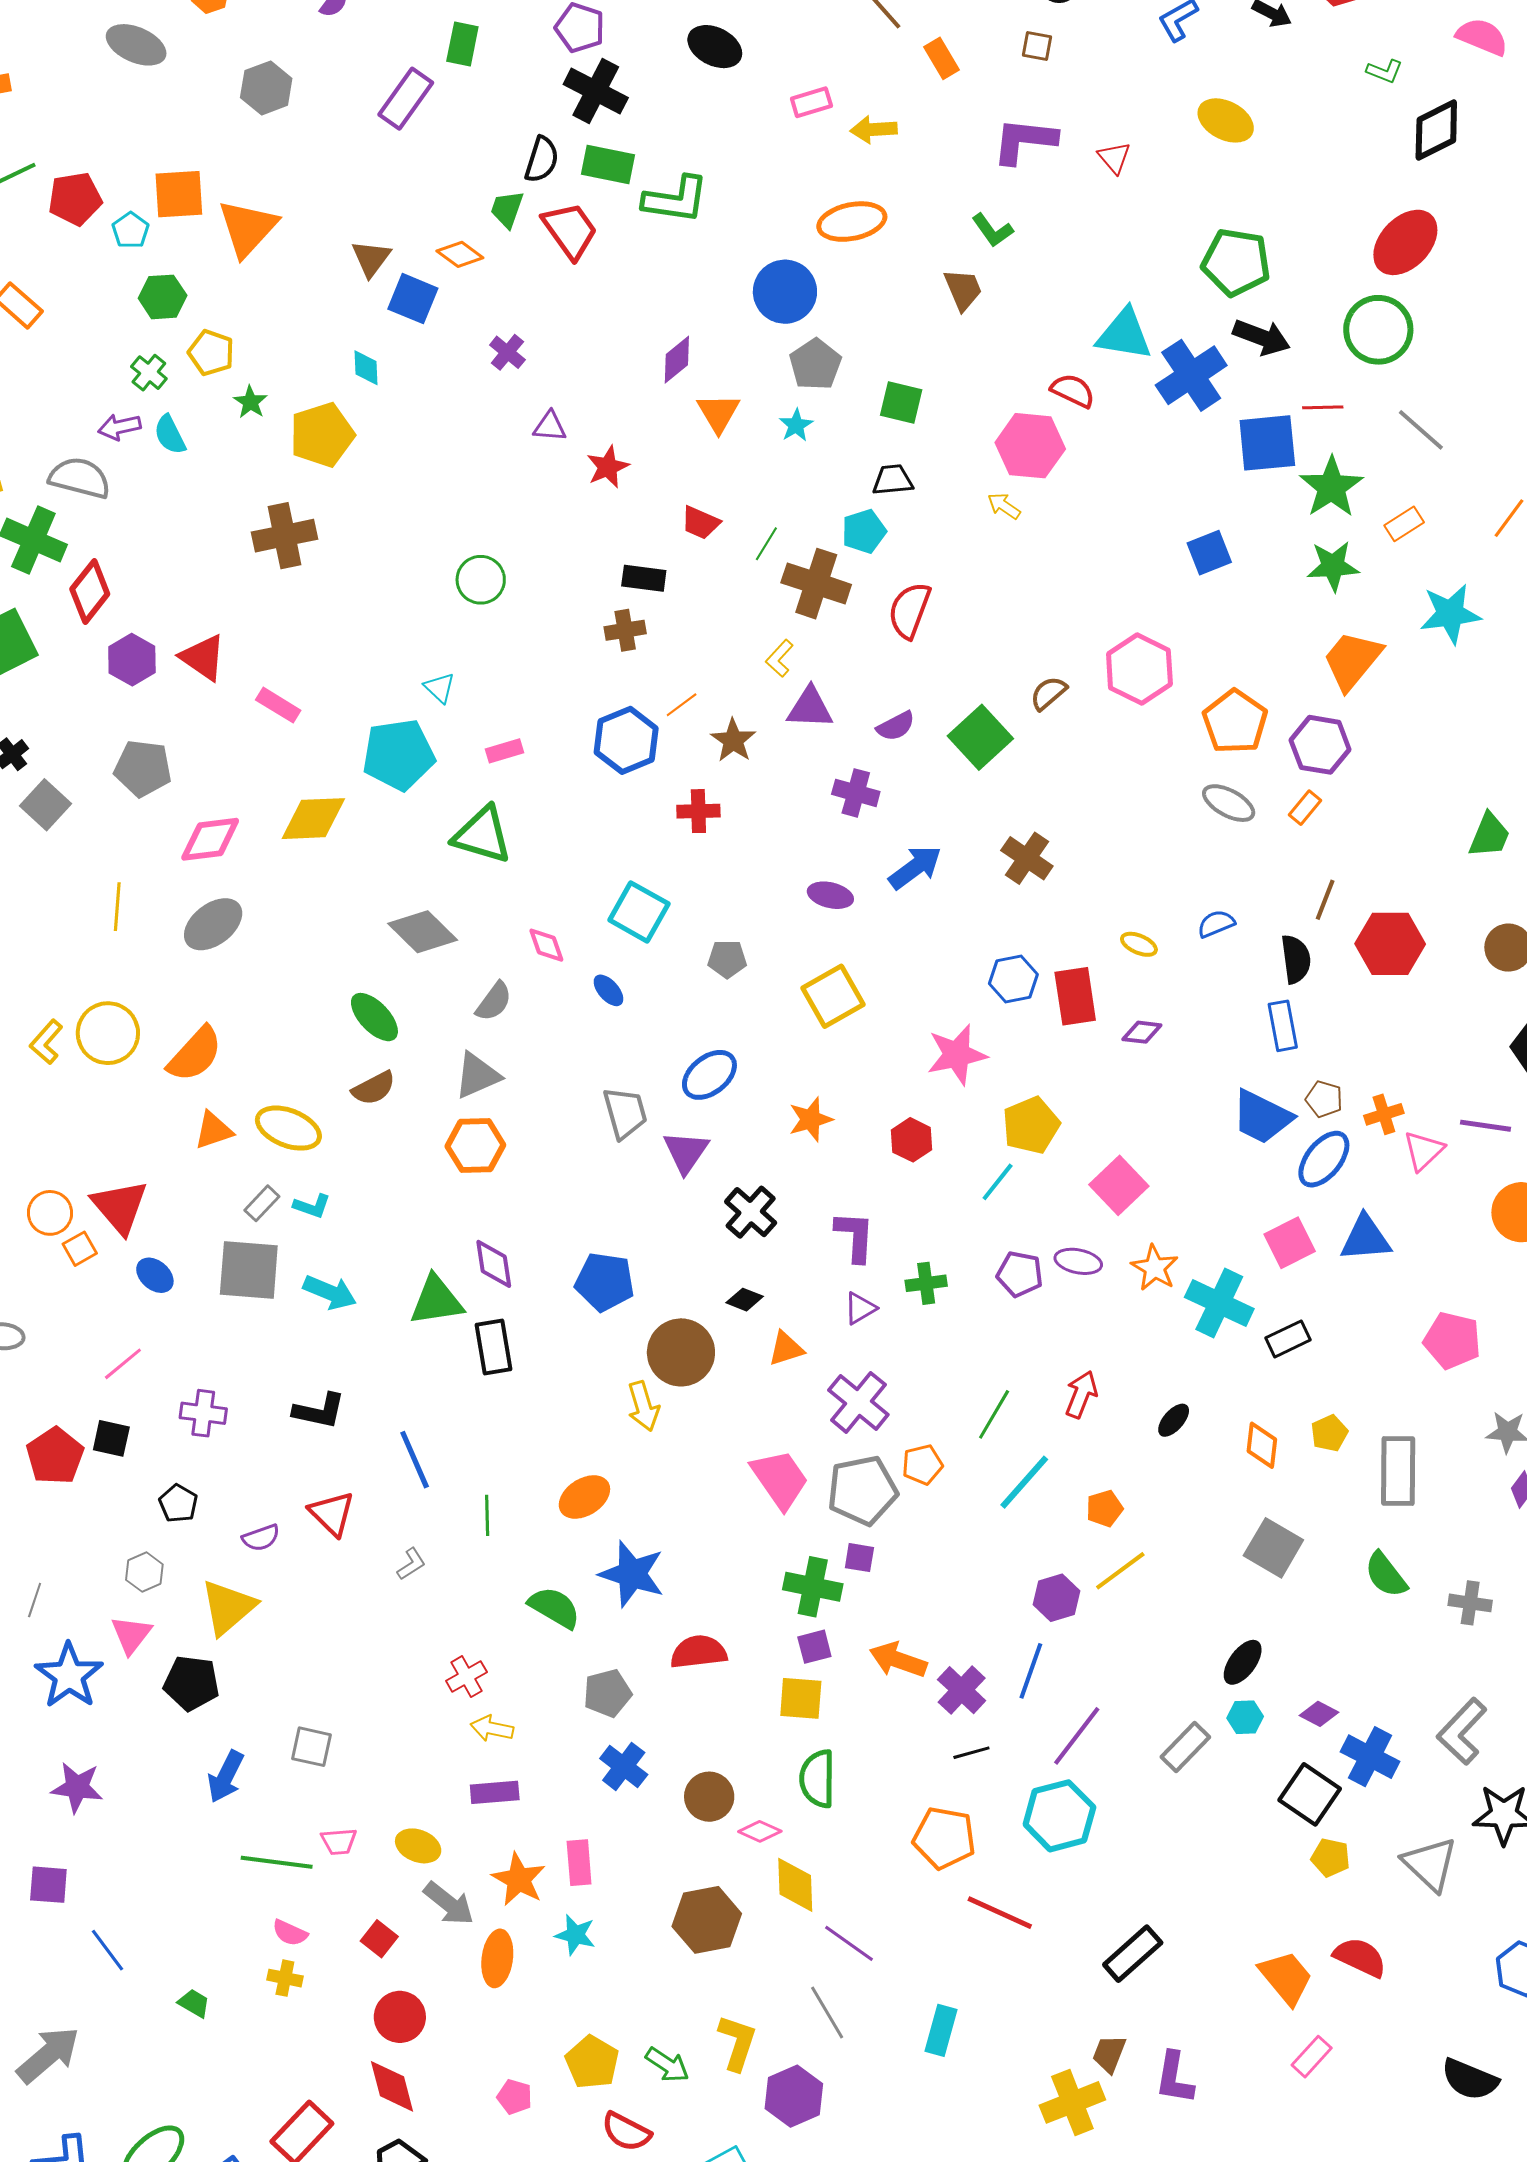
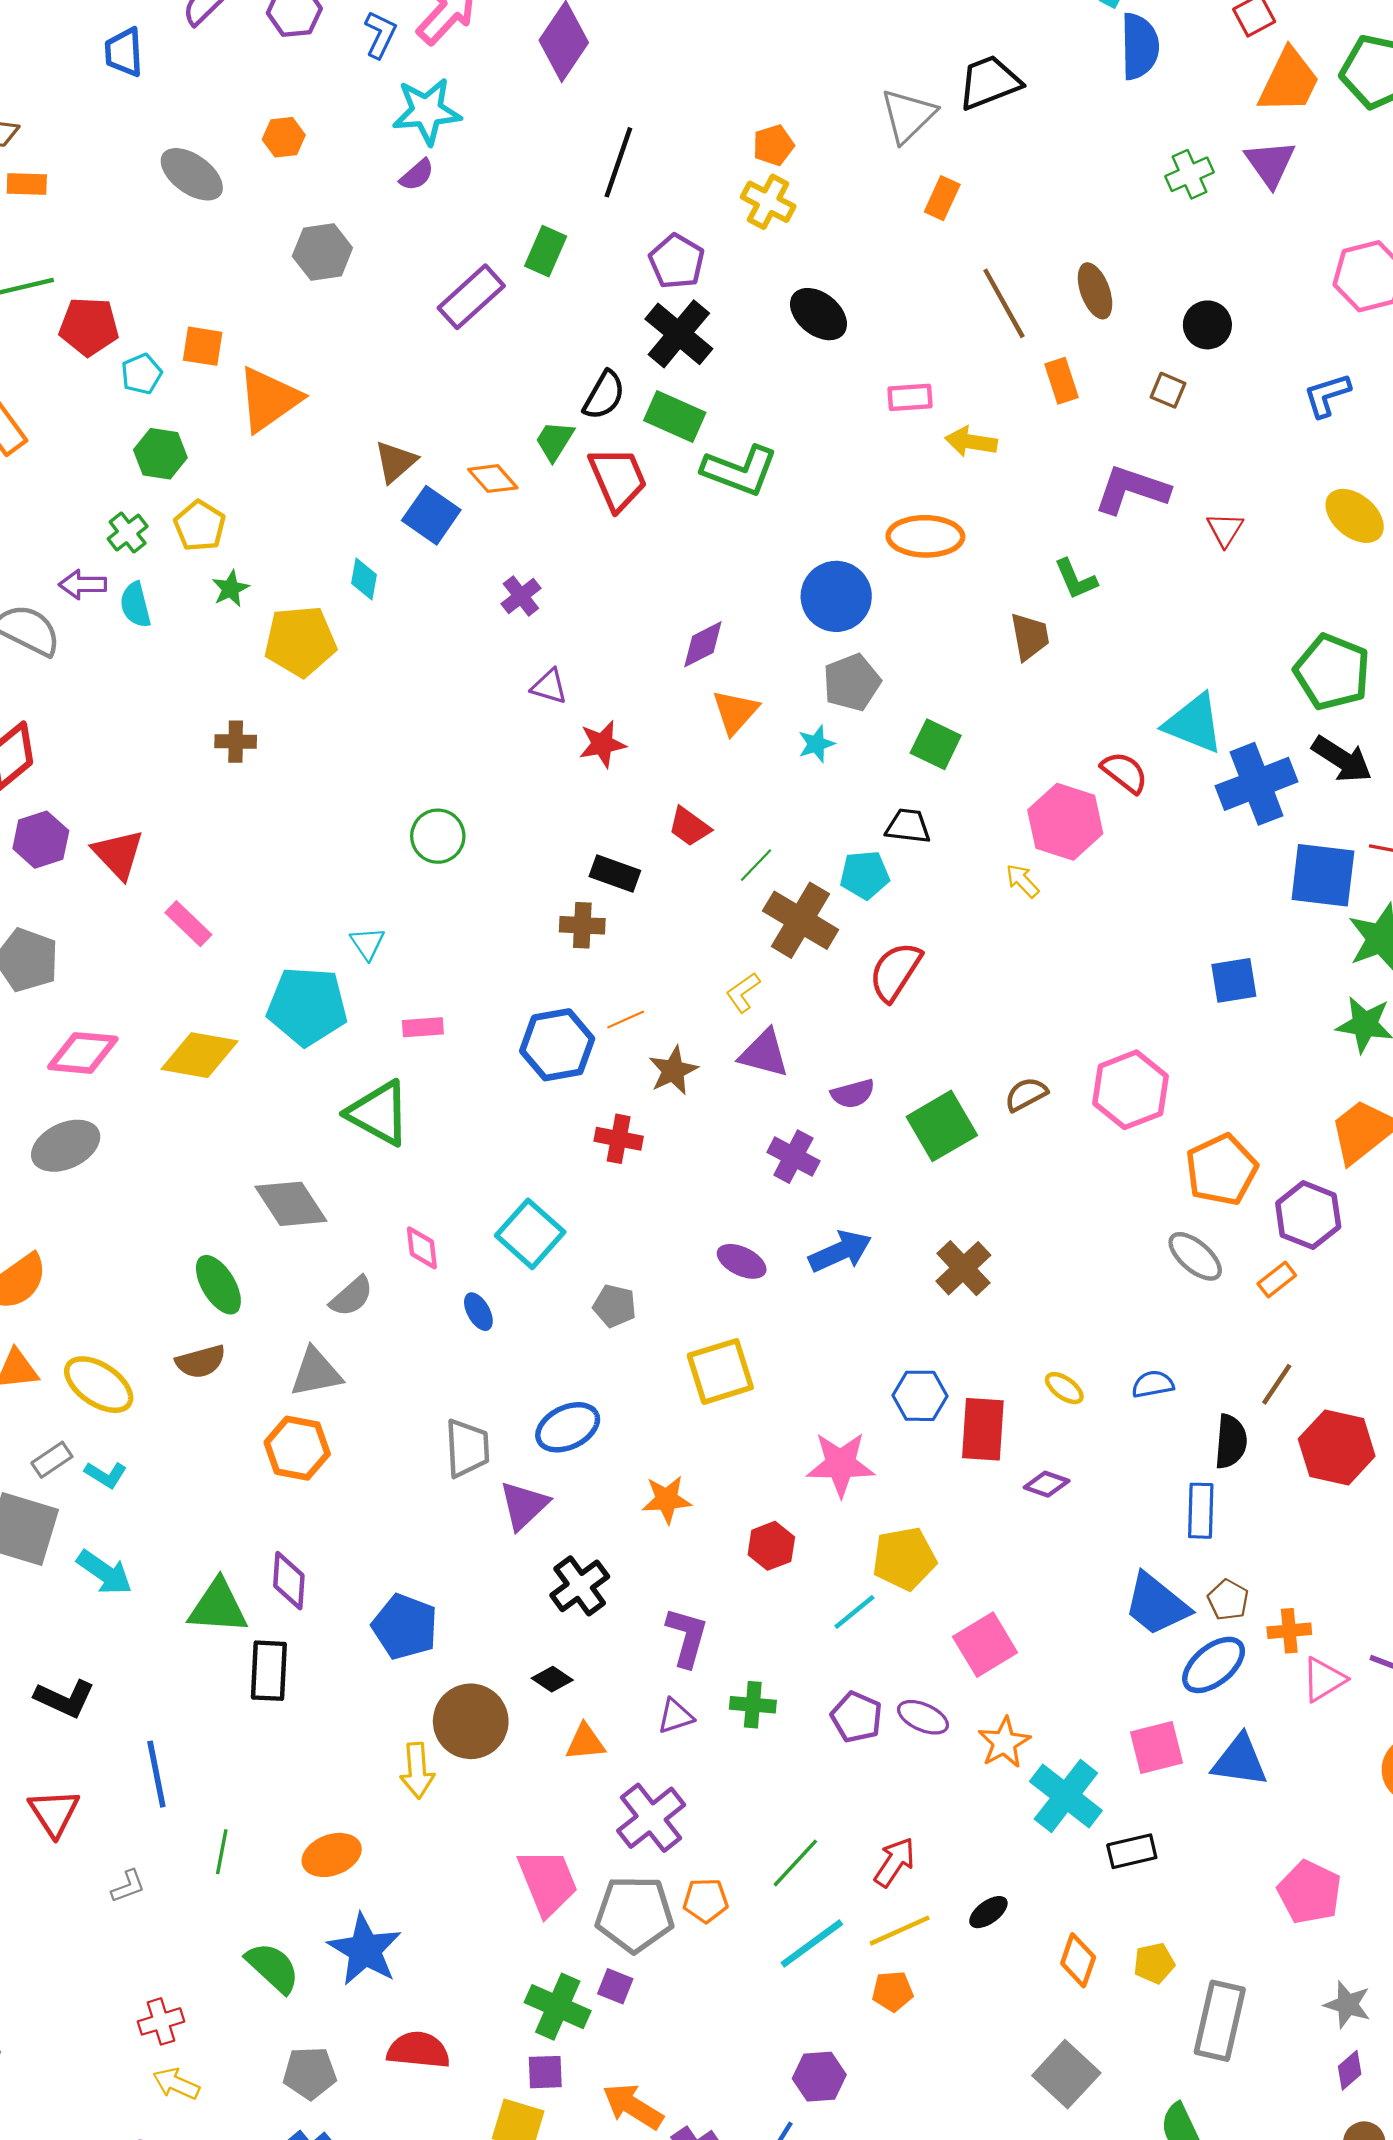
orange square: (179, 194) -> (203, 346), size x0.7
brown cross: (285, 536) -> (236, 742), size x0.6
yellow line: (1120, 1571) -> (900, 1931), moved

